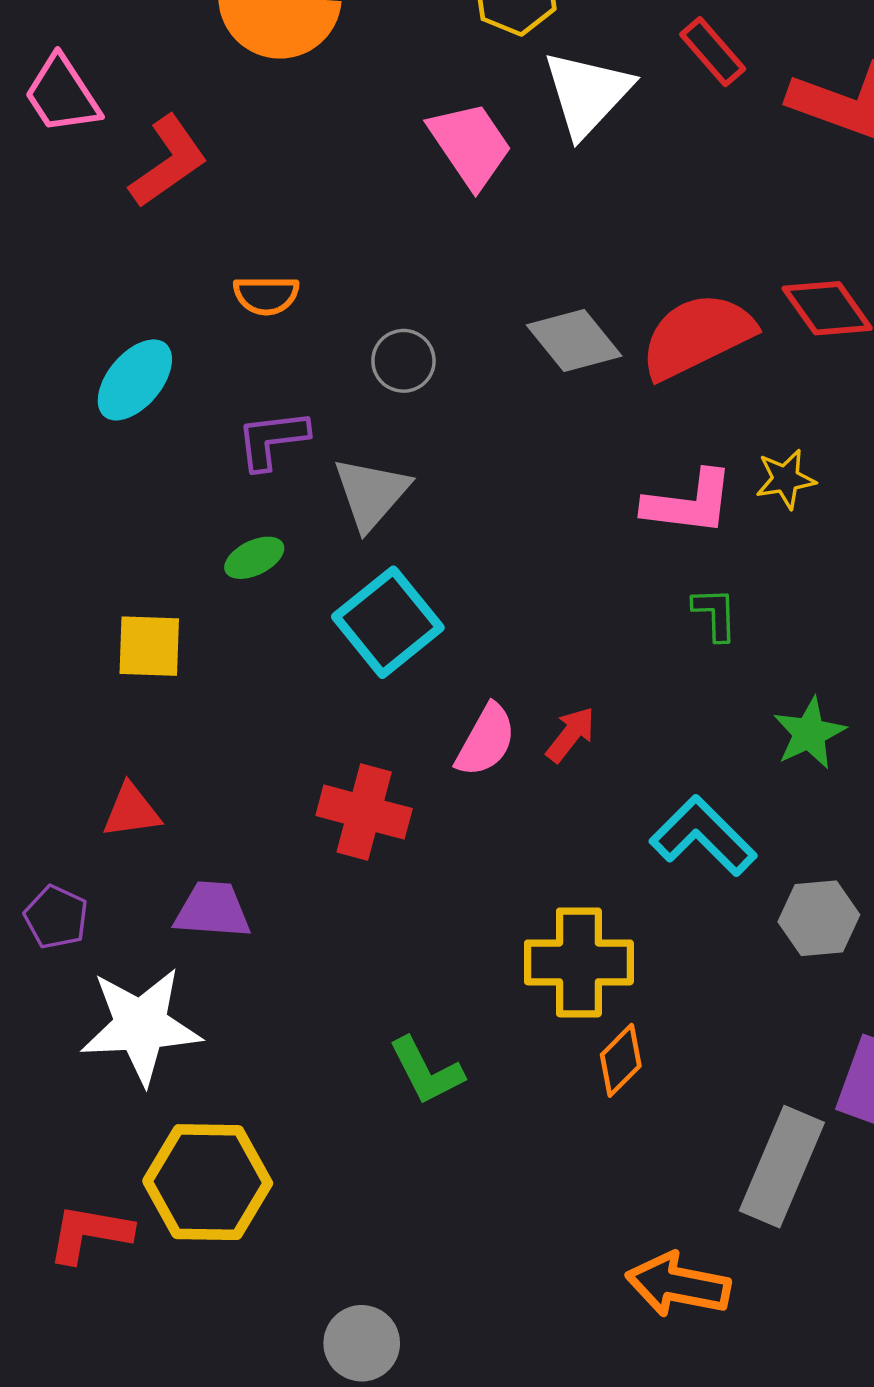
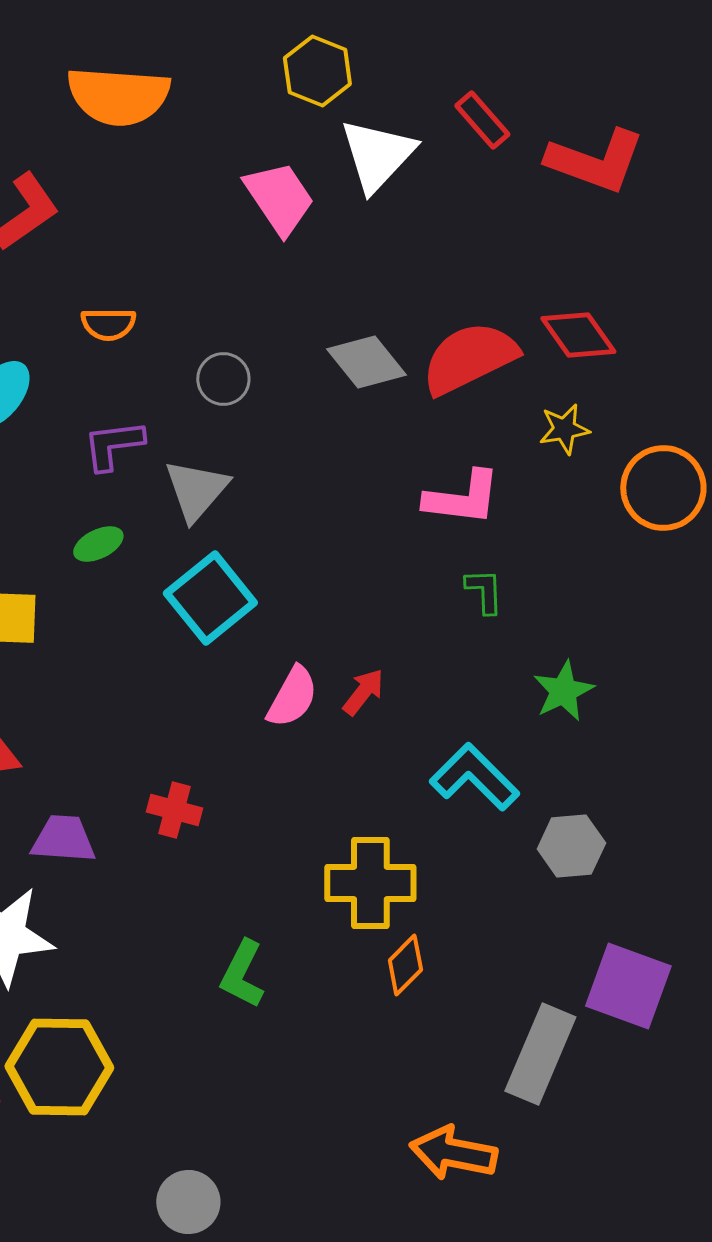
yellow star: (785, 479) -> (564, 429), moved
red cross: (364, 812) -> (174, 810), moved, size x0.7
green L-shape: (426, 1071) -> (242, 974), turned 54

